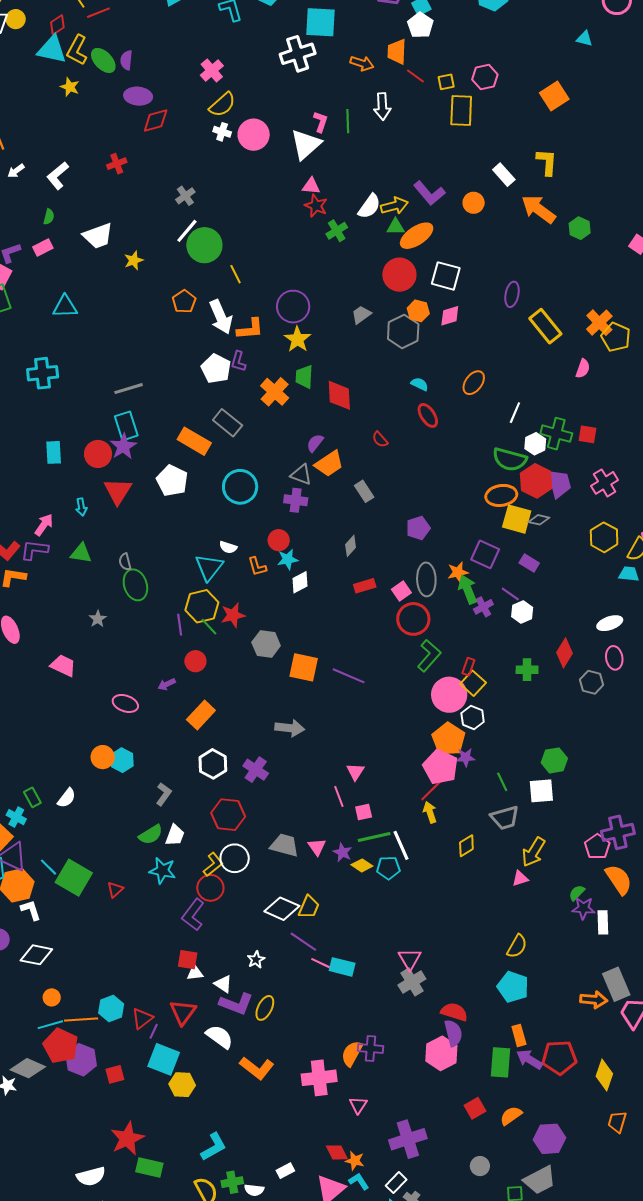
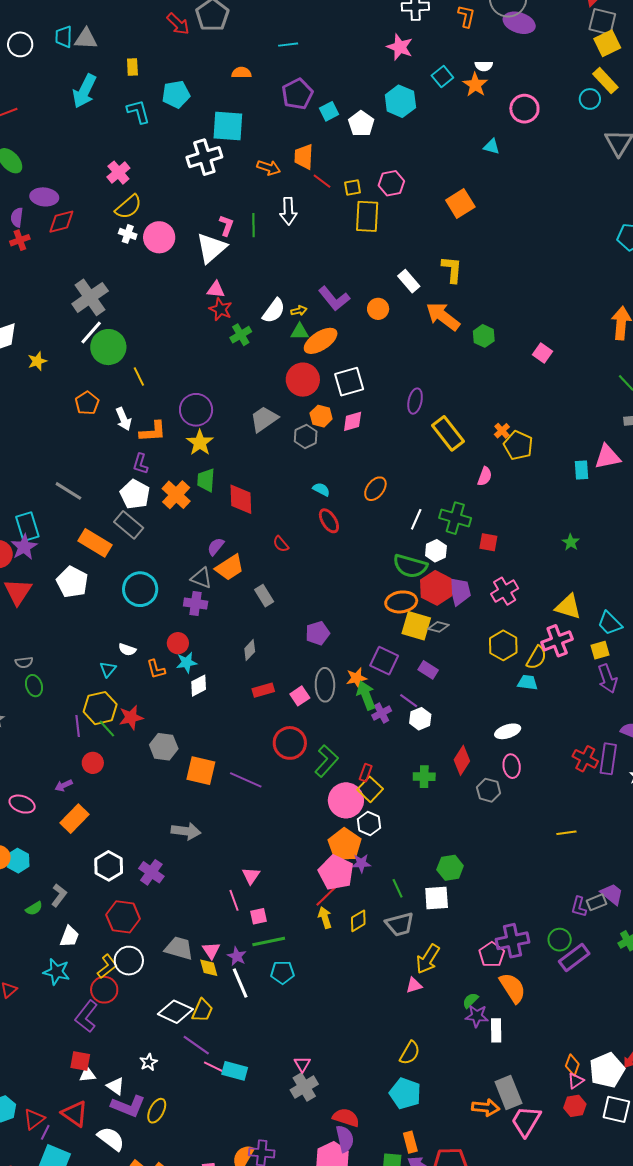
white pentagon: (420, 25) -> (361, 124), moved
purple semicircle: (126, 60) -> (17, 217), moved
red cross: (117, 164) -> (20, 240), moved
gray cross: (185, 196) -> (90, 297), size x1.8
yellow arrow: (394, 206) -> (299, 311), size x0.6
white square: (446, 276) -> (349, 382), turned -32
gray trapezoid: (361, 315) -> (264, 419), size x1.4
white arrow: (221, 317) -> (124, 419), size x0.7
orange cross: (599, 323) -> (502, 431), size x0.6
gray hexagon: (403, 332) -> (306, 436), size x0.7
white pentagon: (216, 369) -> (135, 494), moved
gray line: (129, 389) -> (68, 491), moved, turned 48
green cross: (556, 434) -> (455, 518), moved
gray semicircle: (125, 562) -> (24, 662), turned -84
cyan triangle: (209, 567) -> (108, 669), size x0.6
green ellipse: (135, 585) -> (34, 686), size x0.7
red circle: (413, 619) -> (290, 743), moved
orange rectangle: (201, 715) -> (74, 819), moved
green semicircle: (151, 835) -> (34, 908), moved, size x0.7
white line: (401, 845) -> (240, 983), moved
yellow diamond: (466, 846) -> (358, 921), moved
yellow diamond: (362, 865) -> (209, 968), moved, turned 40
pink triangle: (410, 959) -> (302, 1064), size x0.7
red triangle: (183, 1012) -> (75, 1114), turned -32

